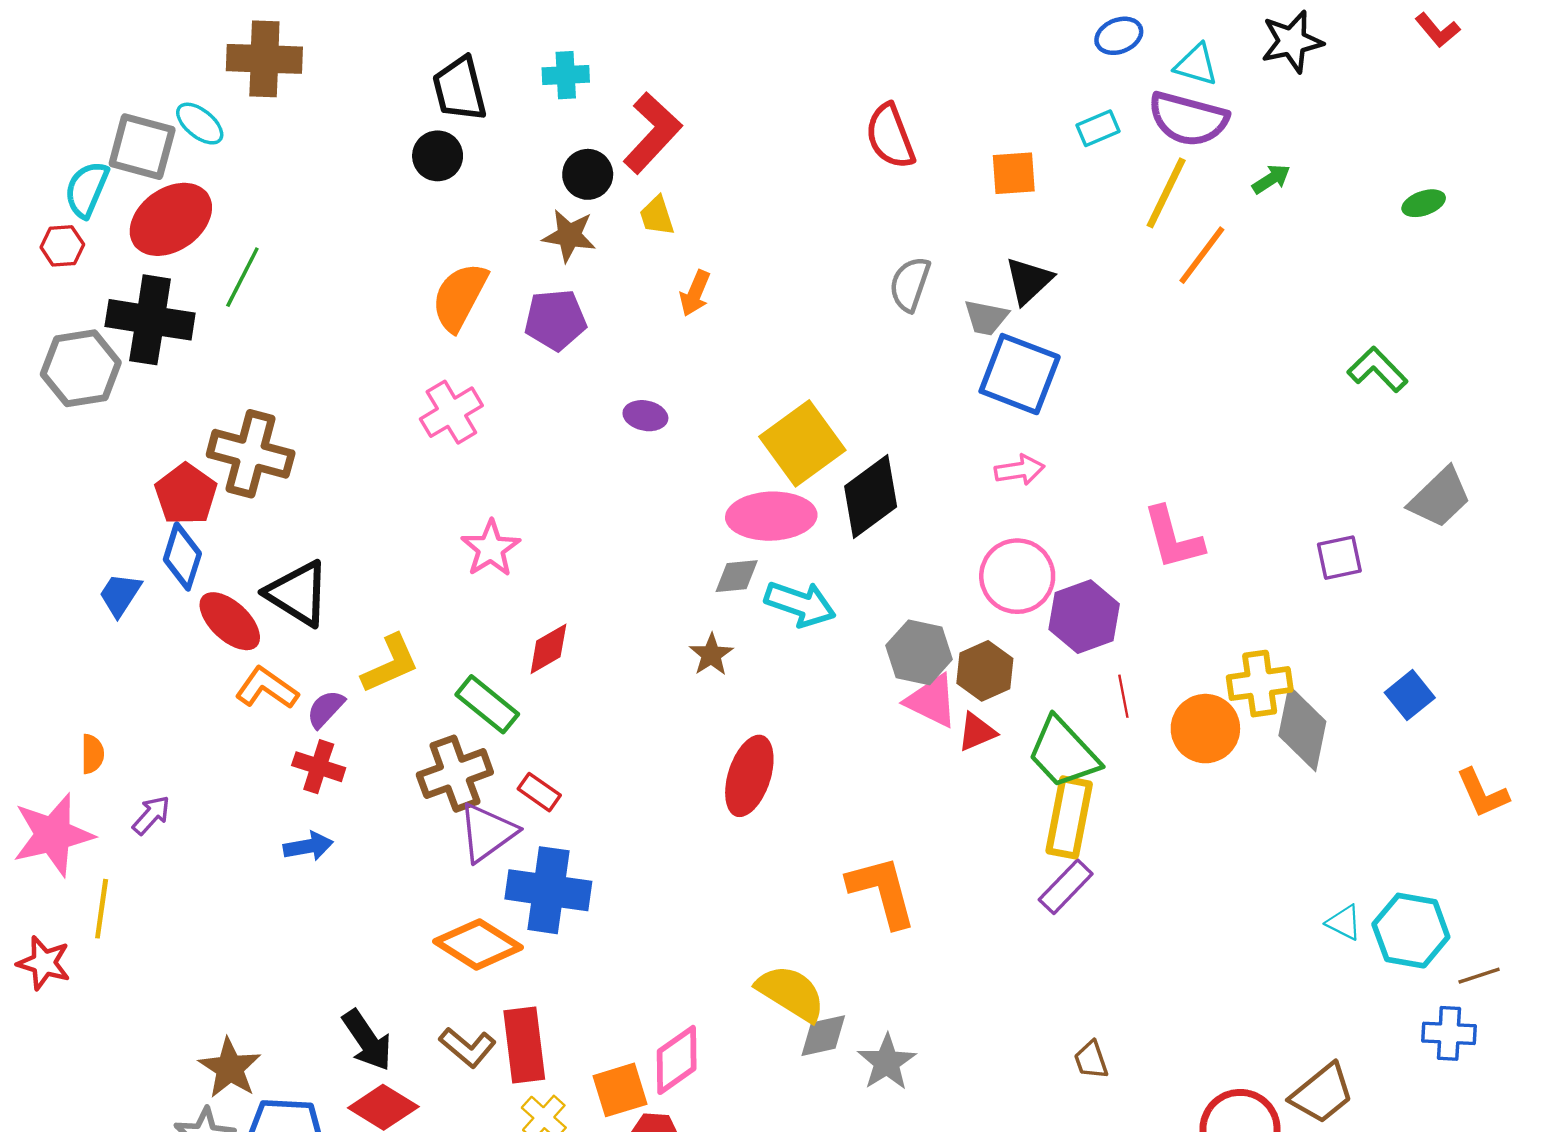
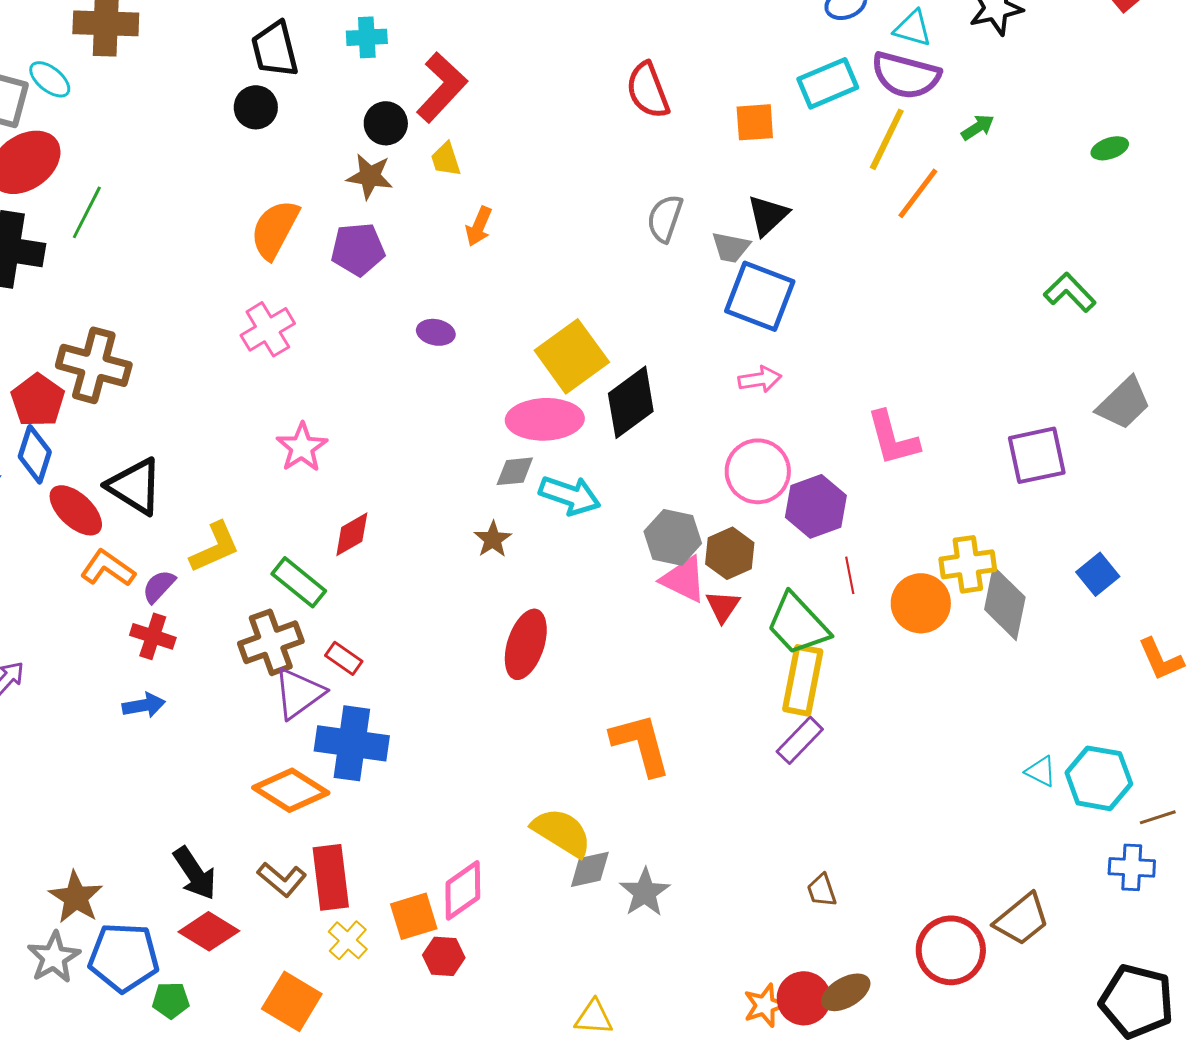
cyan rectangle: (1098, 128) -> (828, 83), size x1.6
purple square: (1339, 558) -> (1037, 455), size x1.5
red triangle: (977, 732) -> (723, 606), turned -33

